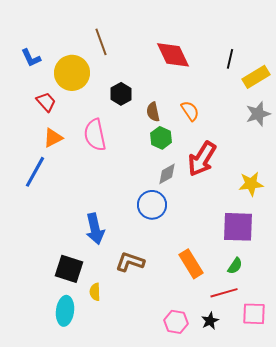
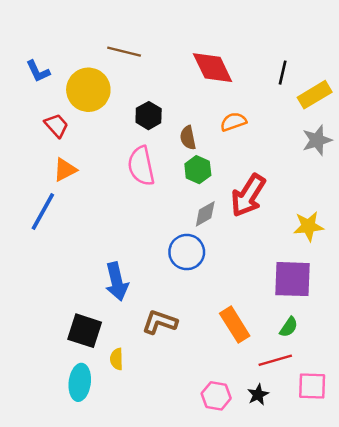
brown line: (101, 42) -> (124, 52), turned -56
orange semicircle: (190, 111) -> (233, 122), moved, turned -75
pink semicircle: (95, 135) -> (141, 166), moved

